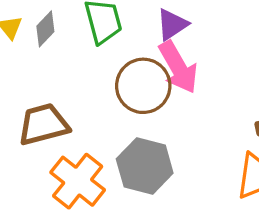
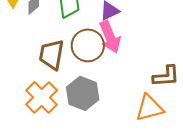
brown trapezoid: (43, 124) -> (52, 55), moved, turned -72

